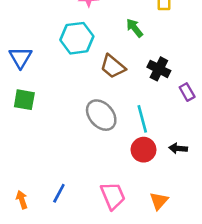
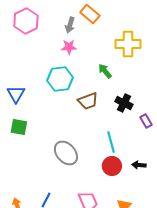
brown trapezoid: (113, 66) -> (88, 101), turned -60
gray ellipse: (101, 115) -> (66, 153), moved

